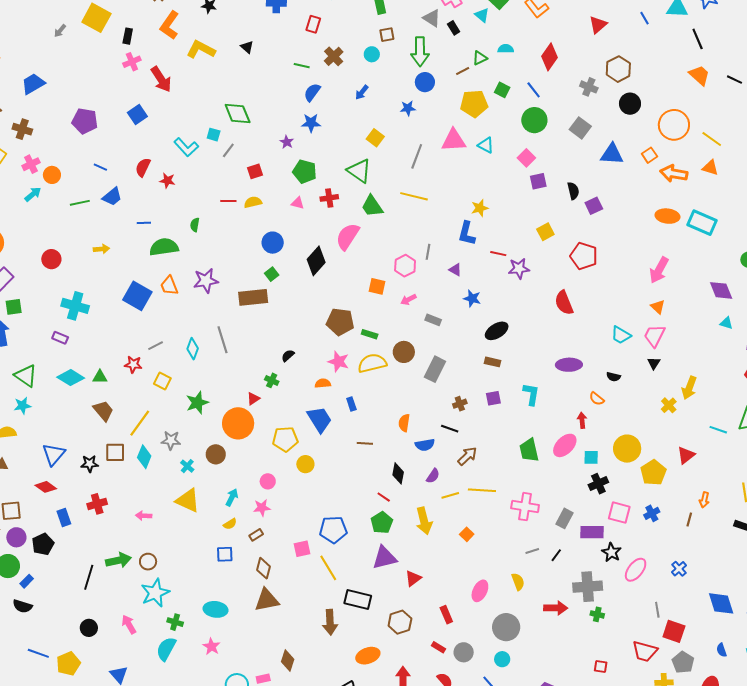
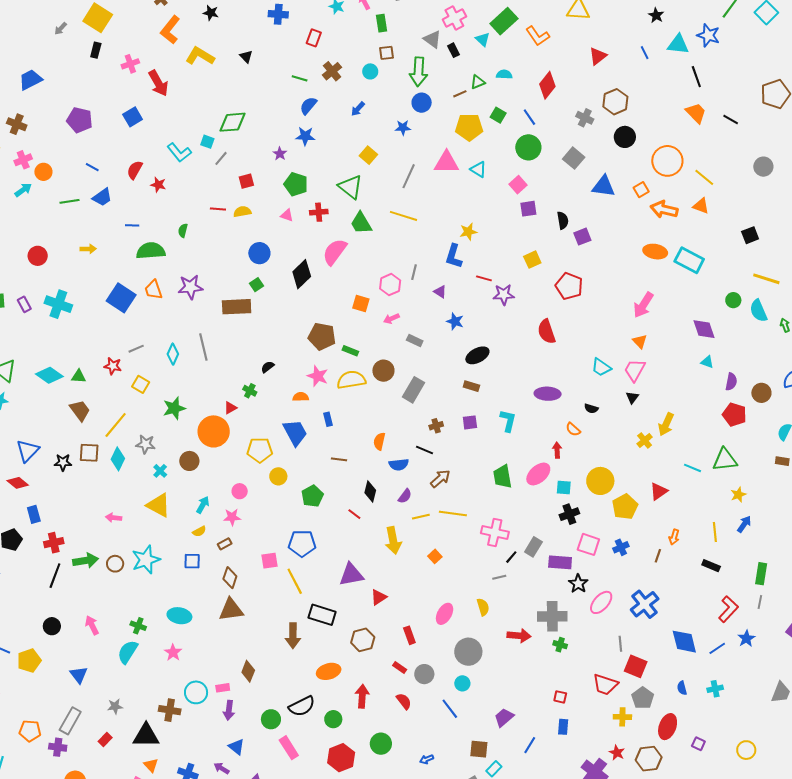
black rectangle: (128, 36) -> (96, 50), moved
green diamond: (238, 113) -> (233, 122), turned -76
purple rectangle: (60, 338) -> (24, 304), moved, turned 35
red cross: (97, 504) -> (54, 543), moved
green pentagon: (382, 523) -> (312, 496), moved
black line: (556, 555) -> (511, 557), moved
blue cross: (679, 569) -> (645, 604), size x1.8
cyan star: (155, 593) -> (146, 560), moved

